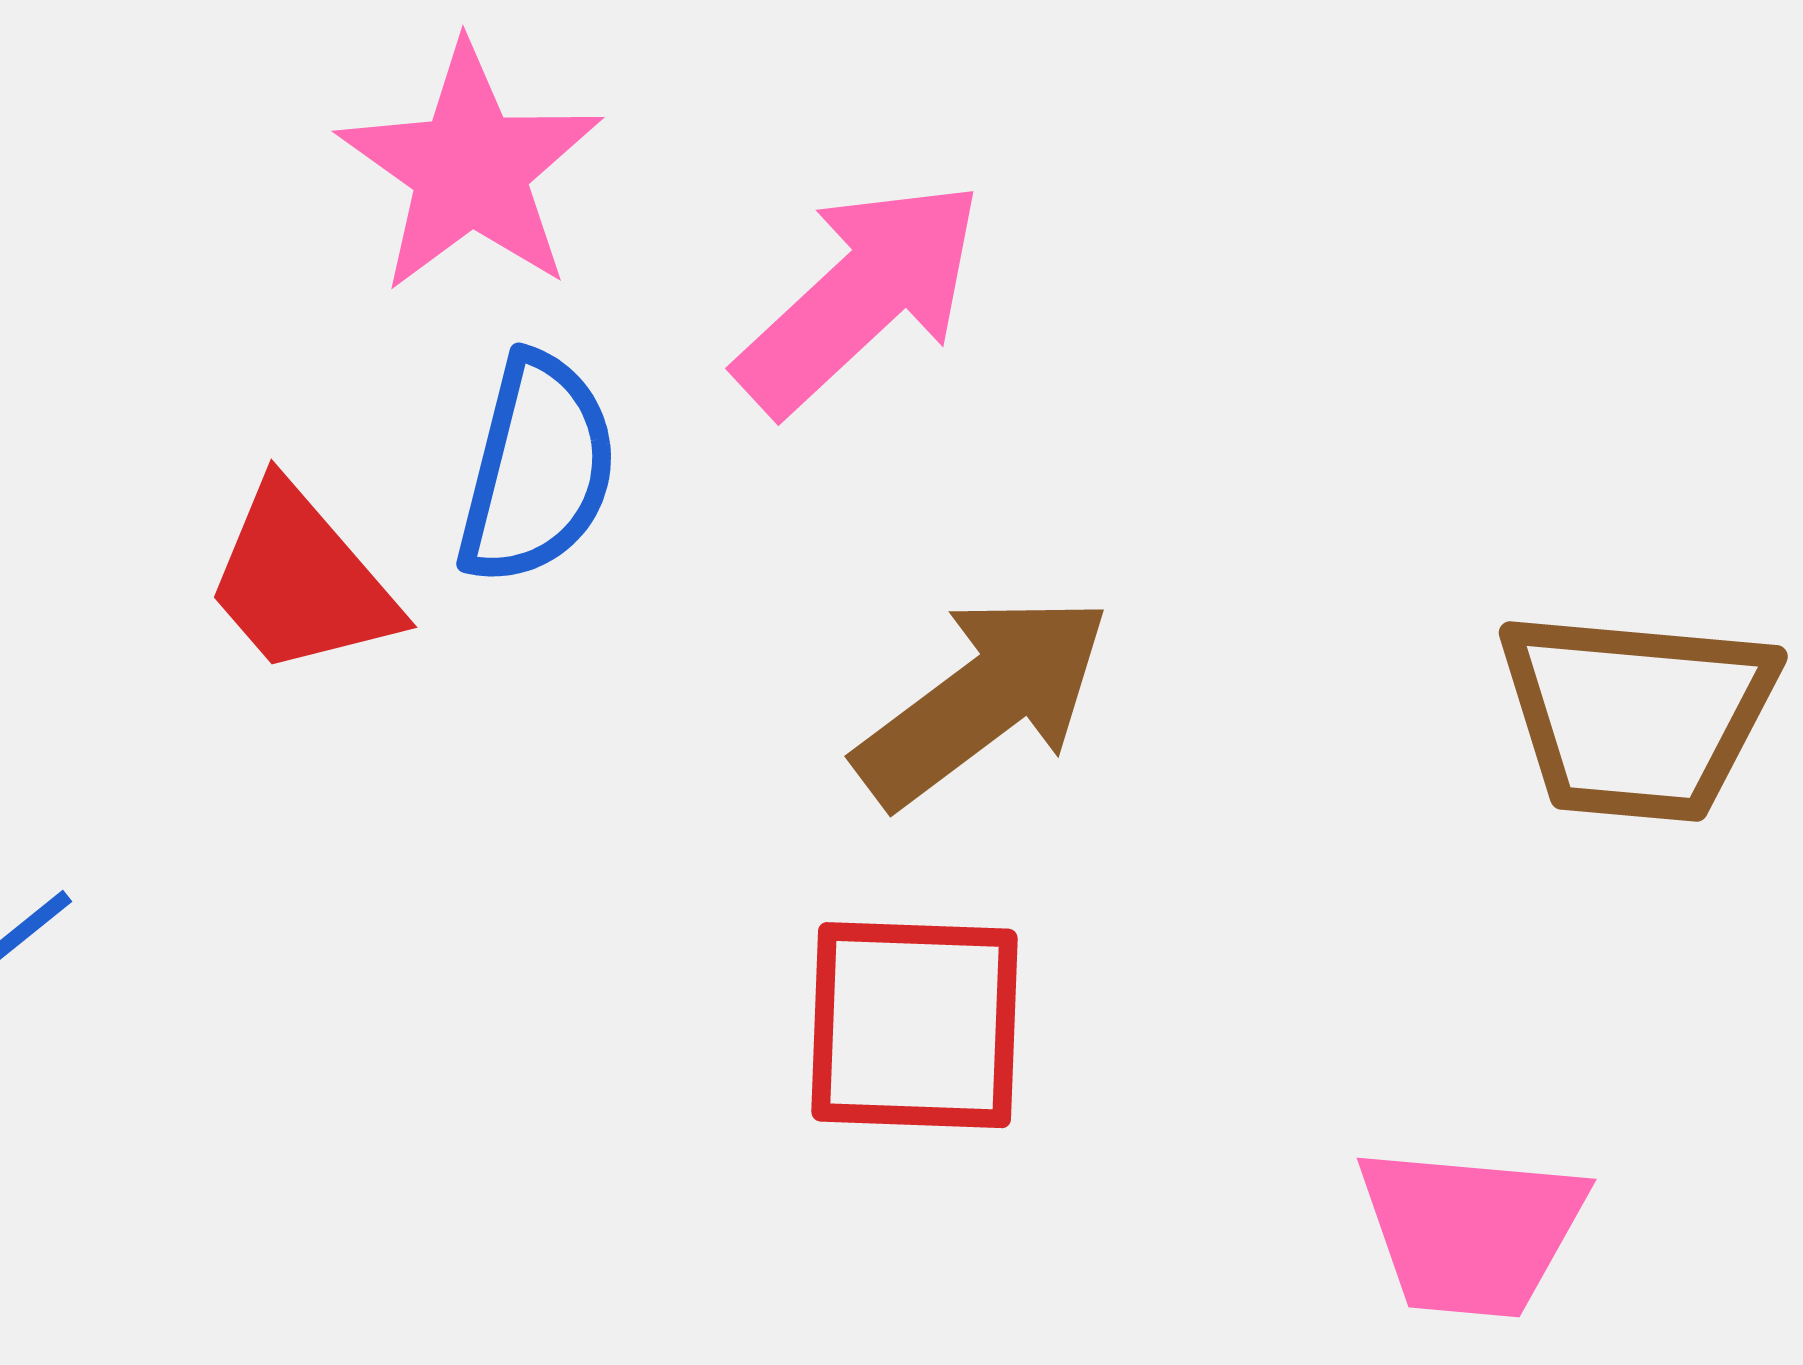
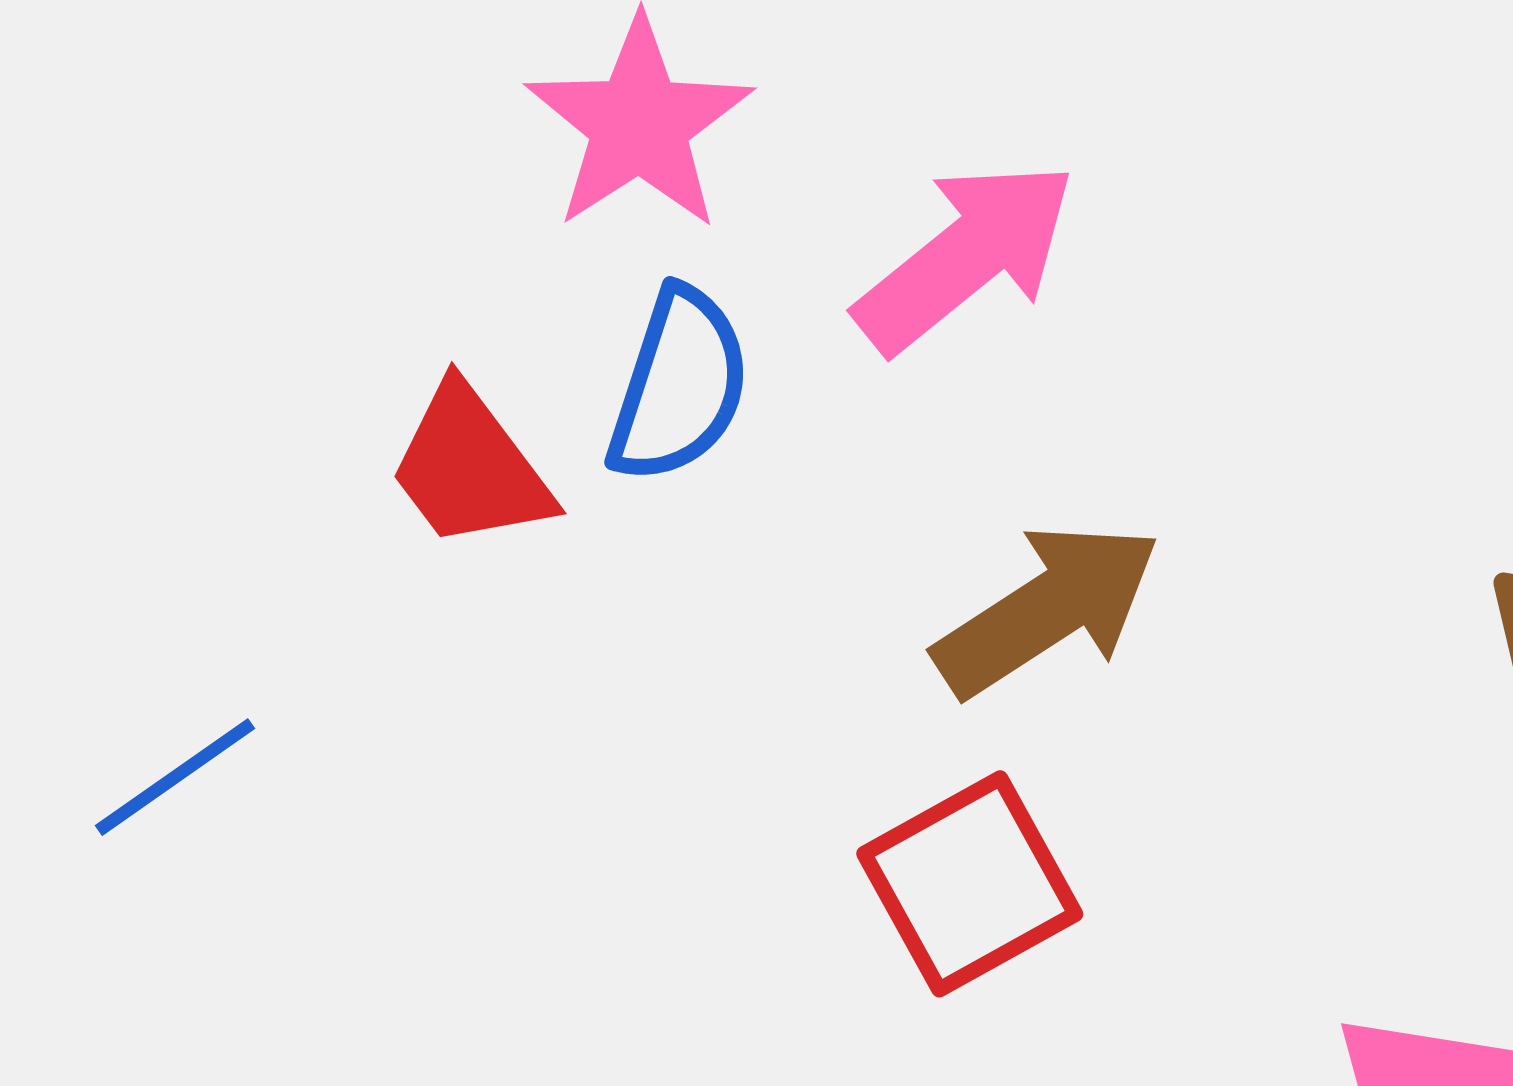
red square: (914, 1025) -> (970, 884), turned -35

